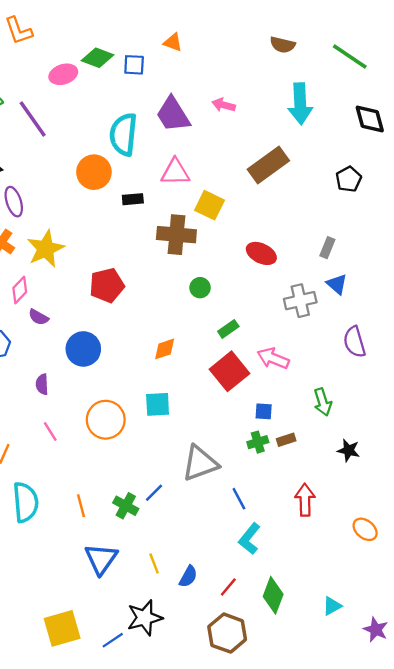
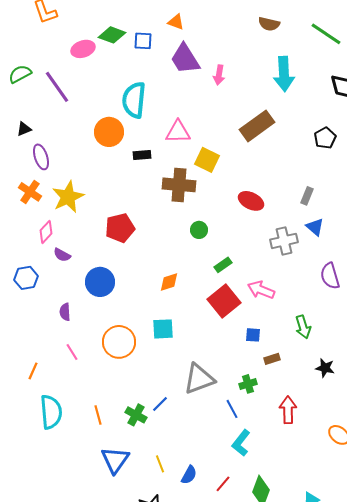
pink arrow: (224, 105) -> (219, 75), turned -96
purple trapezoid: (173, 114) -> (185, 59), moved
green cross: (258, 442) -> (248, 384), moved

